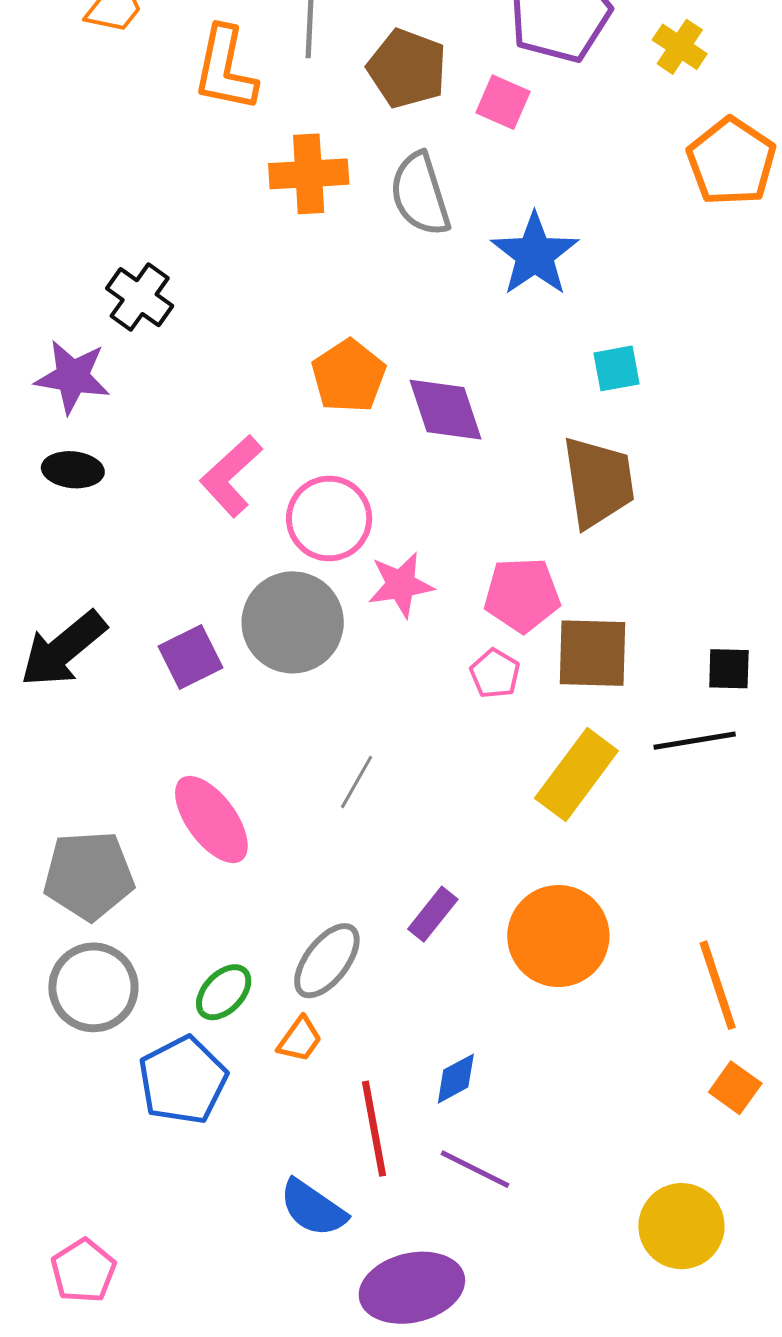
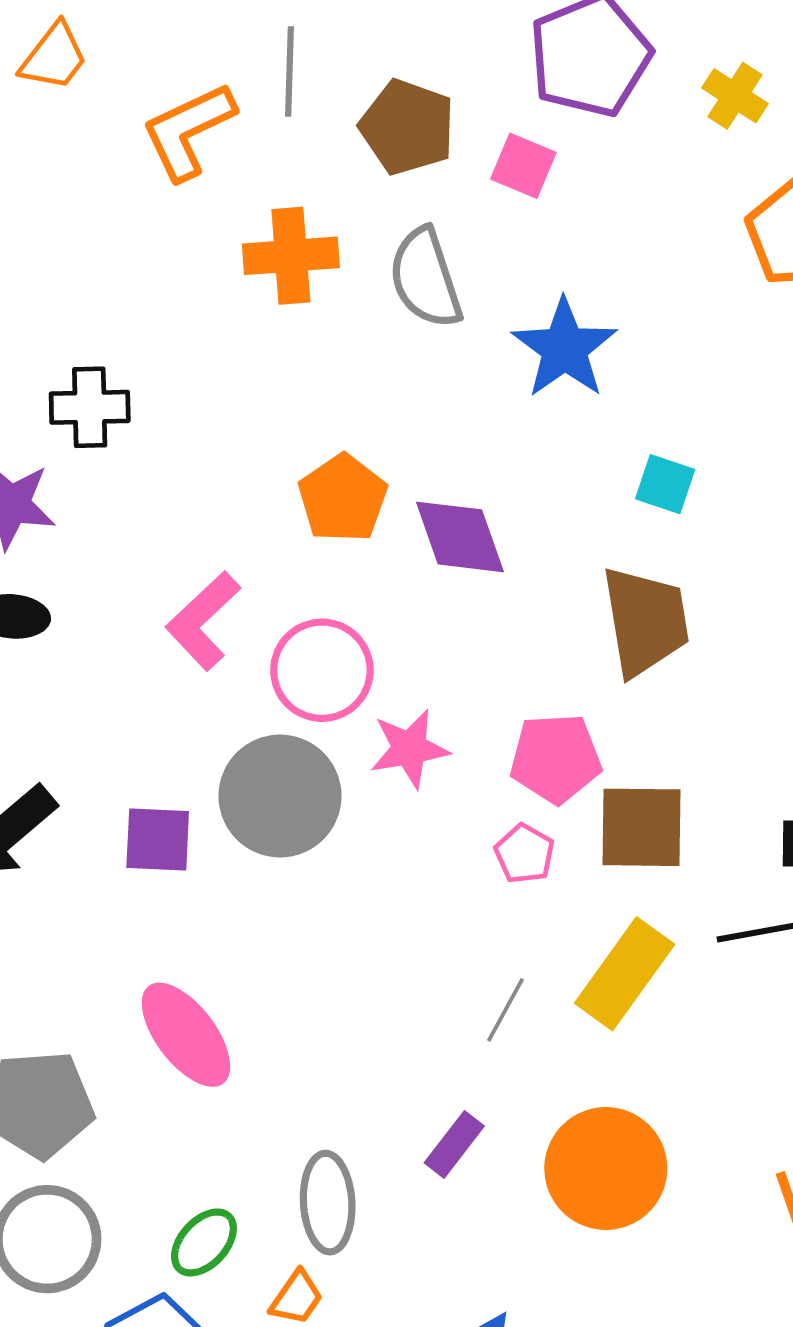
orange L-shape: (225, 69) -> (188, 131), turned 54
black cross: (140, 297) -> (90, 407), turned -36
cyan square: (617, 368) -> (665, 484), turned 30
purple square: (190, 657) -> (158, 839), turned 30
gray line: (357, 782) -> (505, 1010), moved
gray ellipse: (327, 961) -> (328, 1203), turned -40

